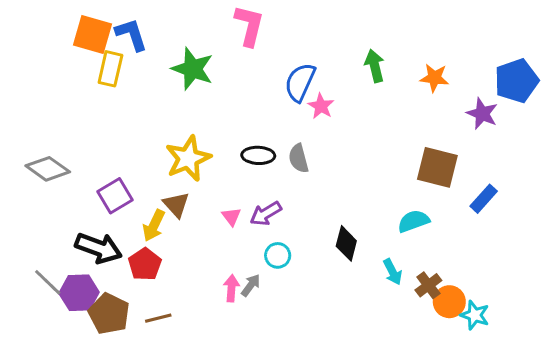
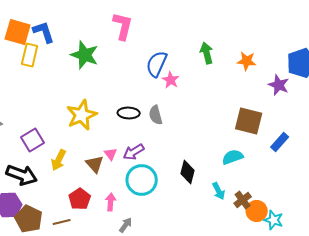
brown triangle: (176, 205) -> (95, 164), moved
cyan circle: (278, 255) -> (142, 180), size x1.8
red pentagon: (145, 264) -> (80, 199), moved
gray arrow: (251, 285) -> (126, 225), moved

